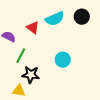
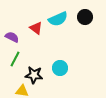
green line: (21, 56) -> (15, 59), moved
cyan circle: (63, 60) -> (60, 68), moved

